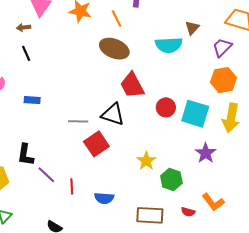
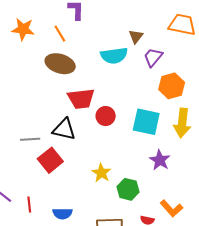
purple trapezoid: (222, 47) -> (153, 57), moved
red trapezoid: (132, 85) -> (81, 99), turned -64
red circle: (166, 107) -> (106, 116), moved

